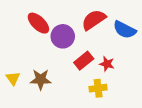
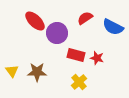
red semicircle: (94, 20) -> (85, 18), size x0.7
red rectangle: (84, 61) -> (76, 55), turned 54
yellow cross: (98, 88) -> (79, 82), moved, turned -35

